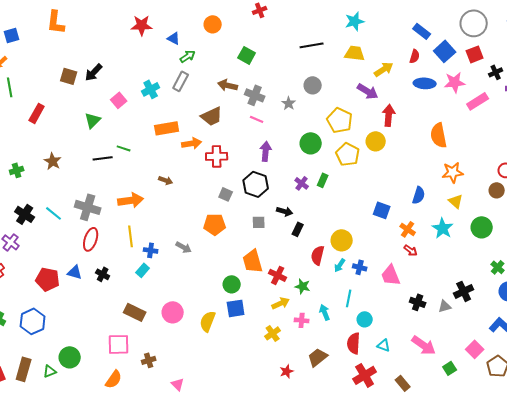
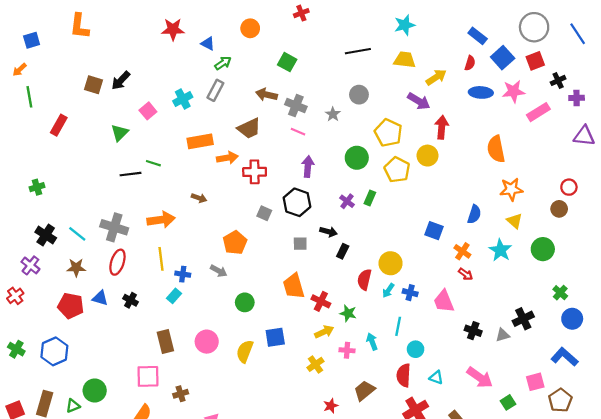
brown star: (53, 161) -> (76, 268), moved, turned -30
orange pentagon: (215, 224) -> (235, 243), moved, turned -30
green circle: (232, 284) -> (245, 302), moved
brown rectangle: (135, 312) -> (165, 342), turned 50
pink square: (475, 349) -> (535, 382), turned 30

